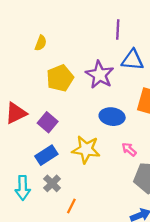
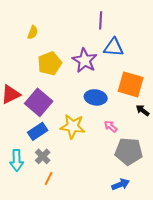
purple square: (48, 122) -> (39, 102), size x1.5
orange line: (71, 206) -> (49, 178), moved

